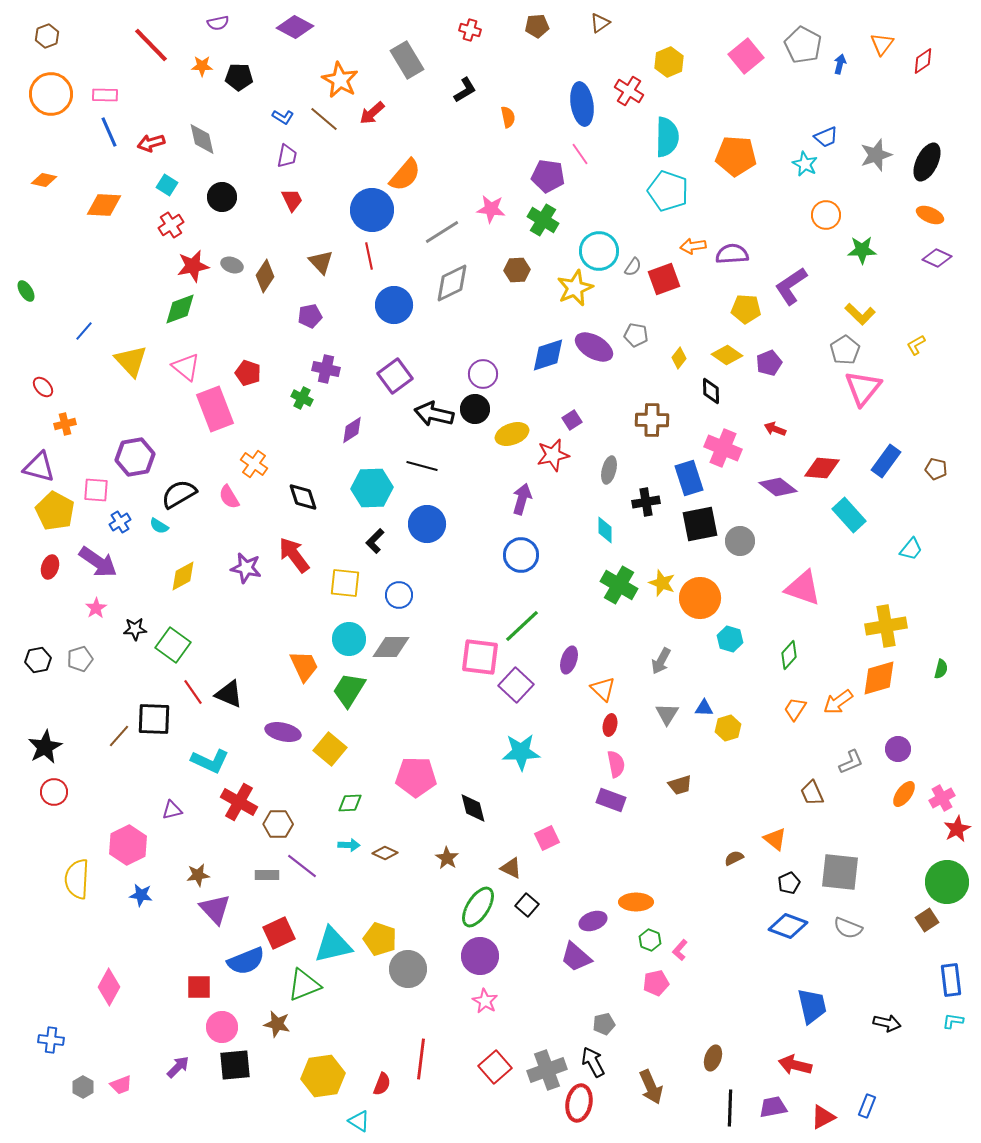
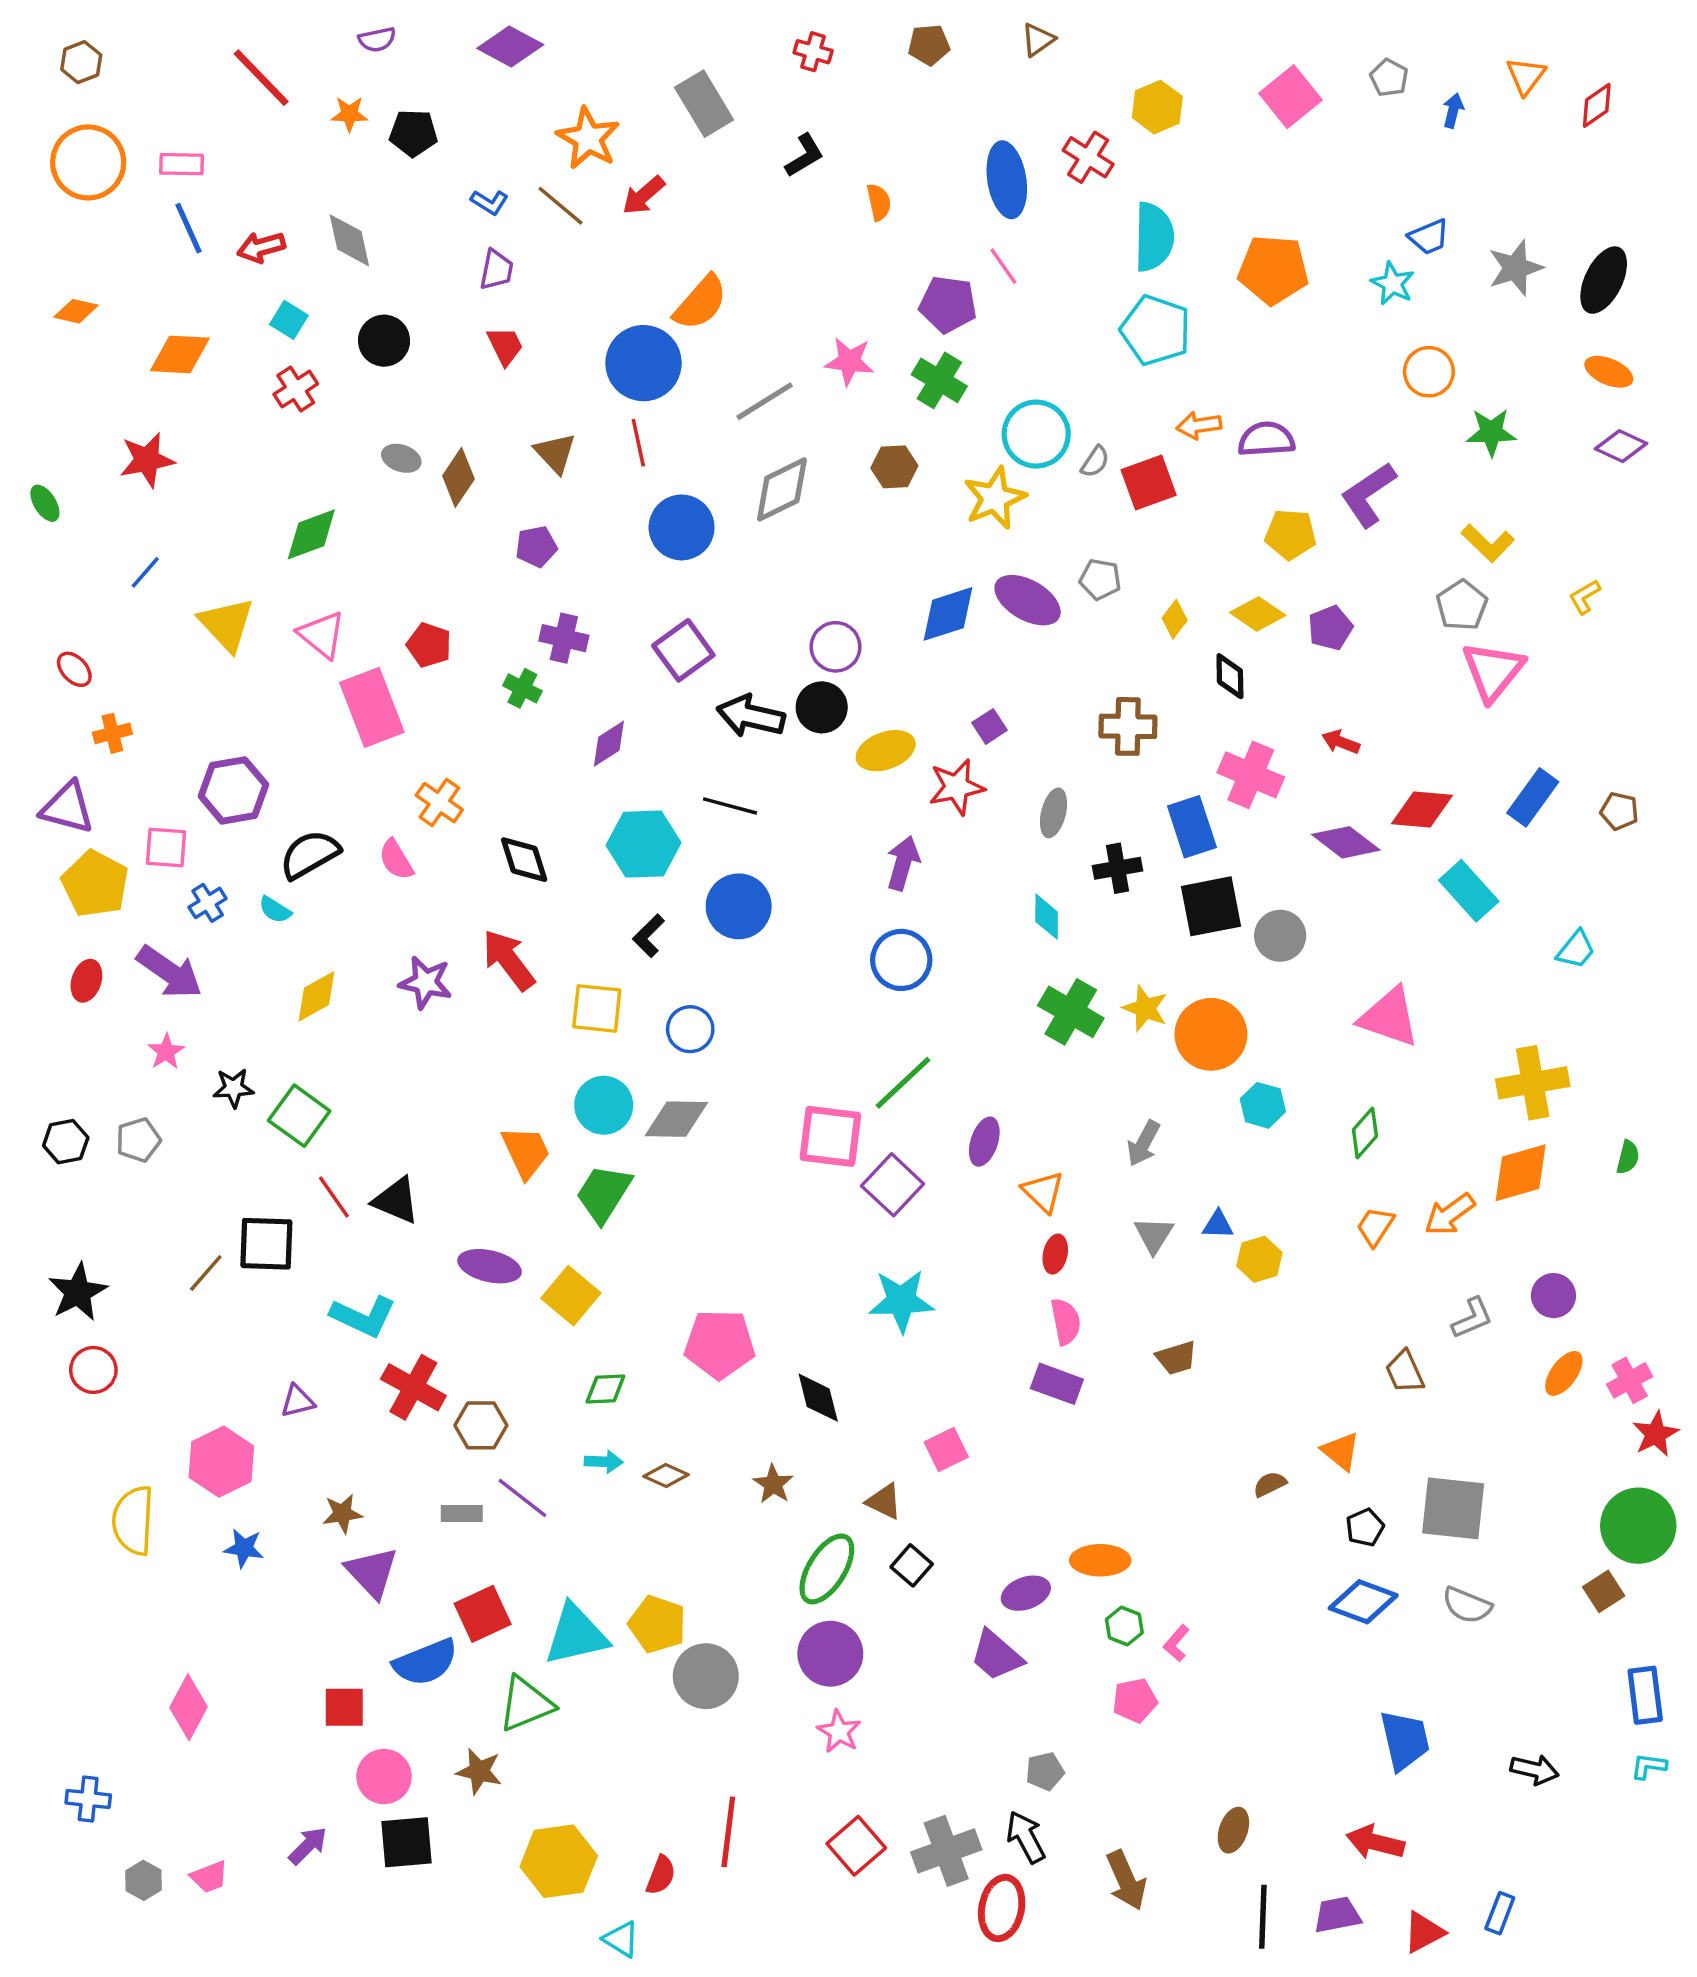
gray pentagon: (803, 45) -> (1389, 78), size x0.6
red star: (193, 266) -> (147, 460), moved

